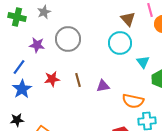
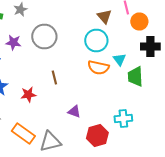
red star: (52, 79) -> (28, 94), moved
purple triangle: (103, 86) -> (74, 112), moved, turned 32
orange semicircle: (133, 101) -> (98, 68), moved

